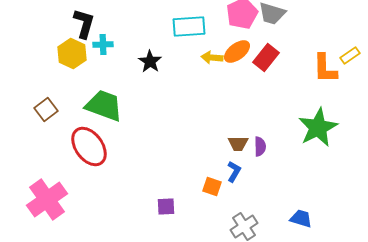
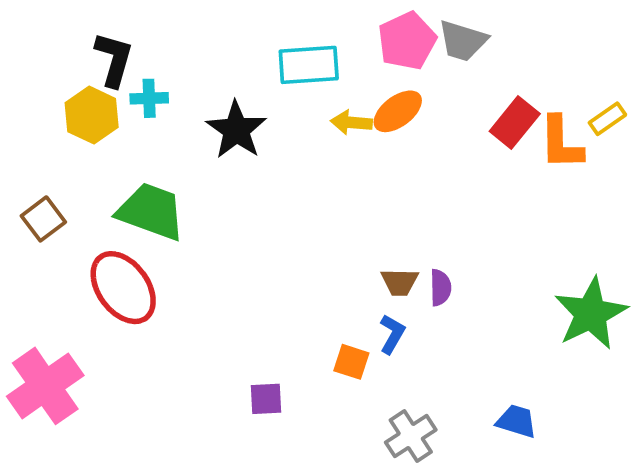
red rectangle: (266, 58) -> (515, 122), moved
black star: (150, 62) -> (236, 130), size x1.4
green star: (318, 128) -> (591, 314), moved

